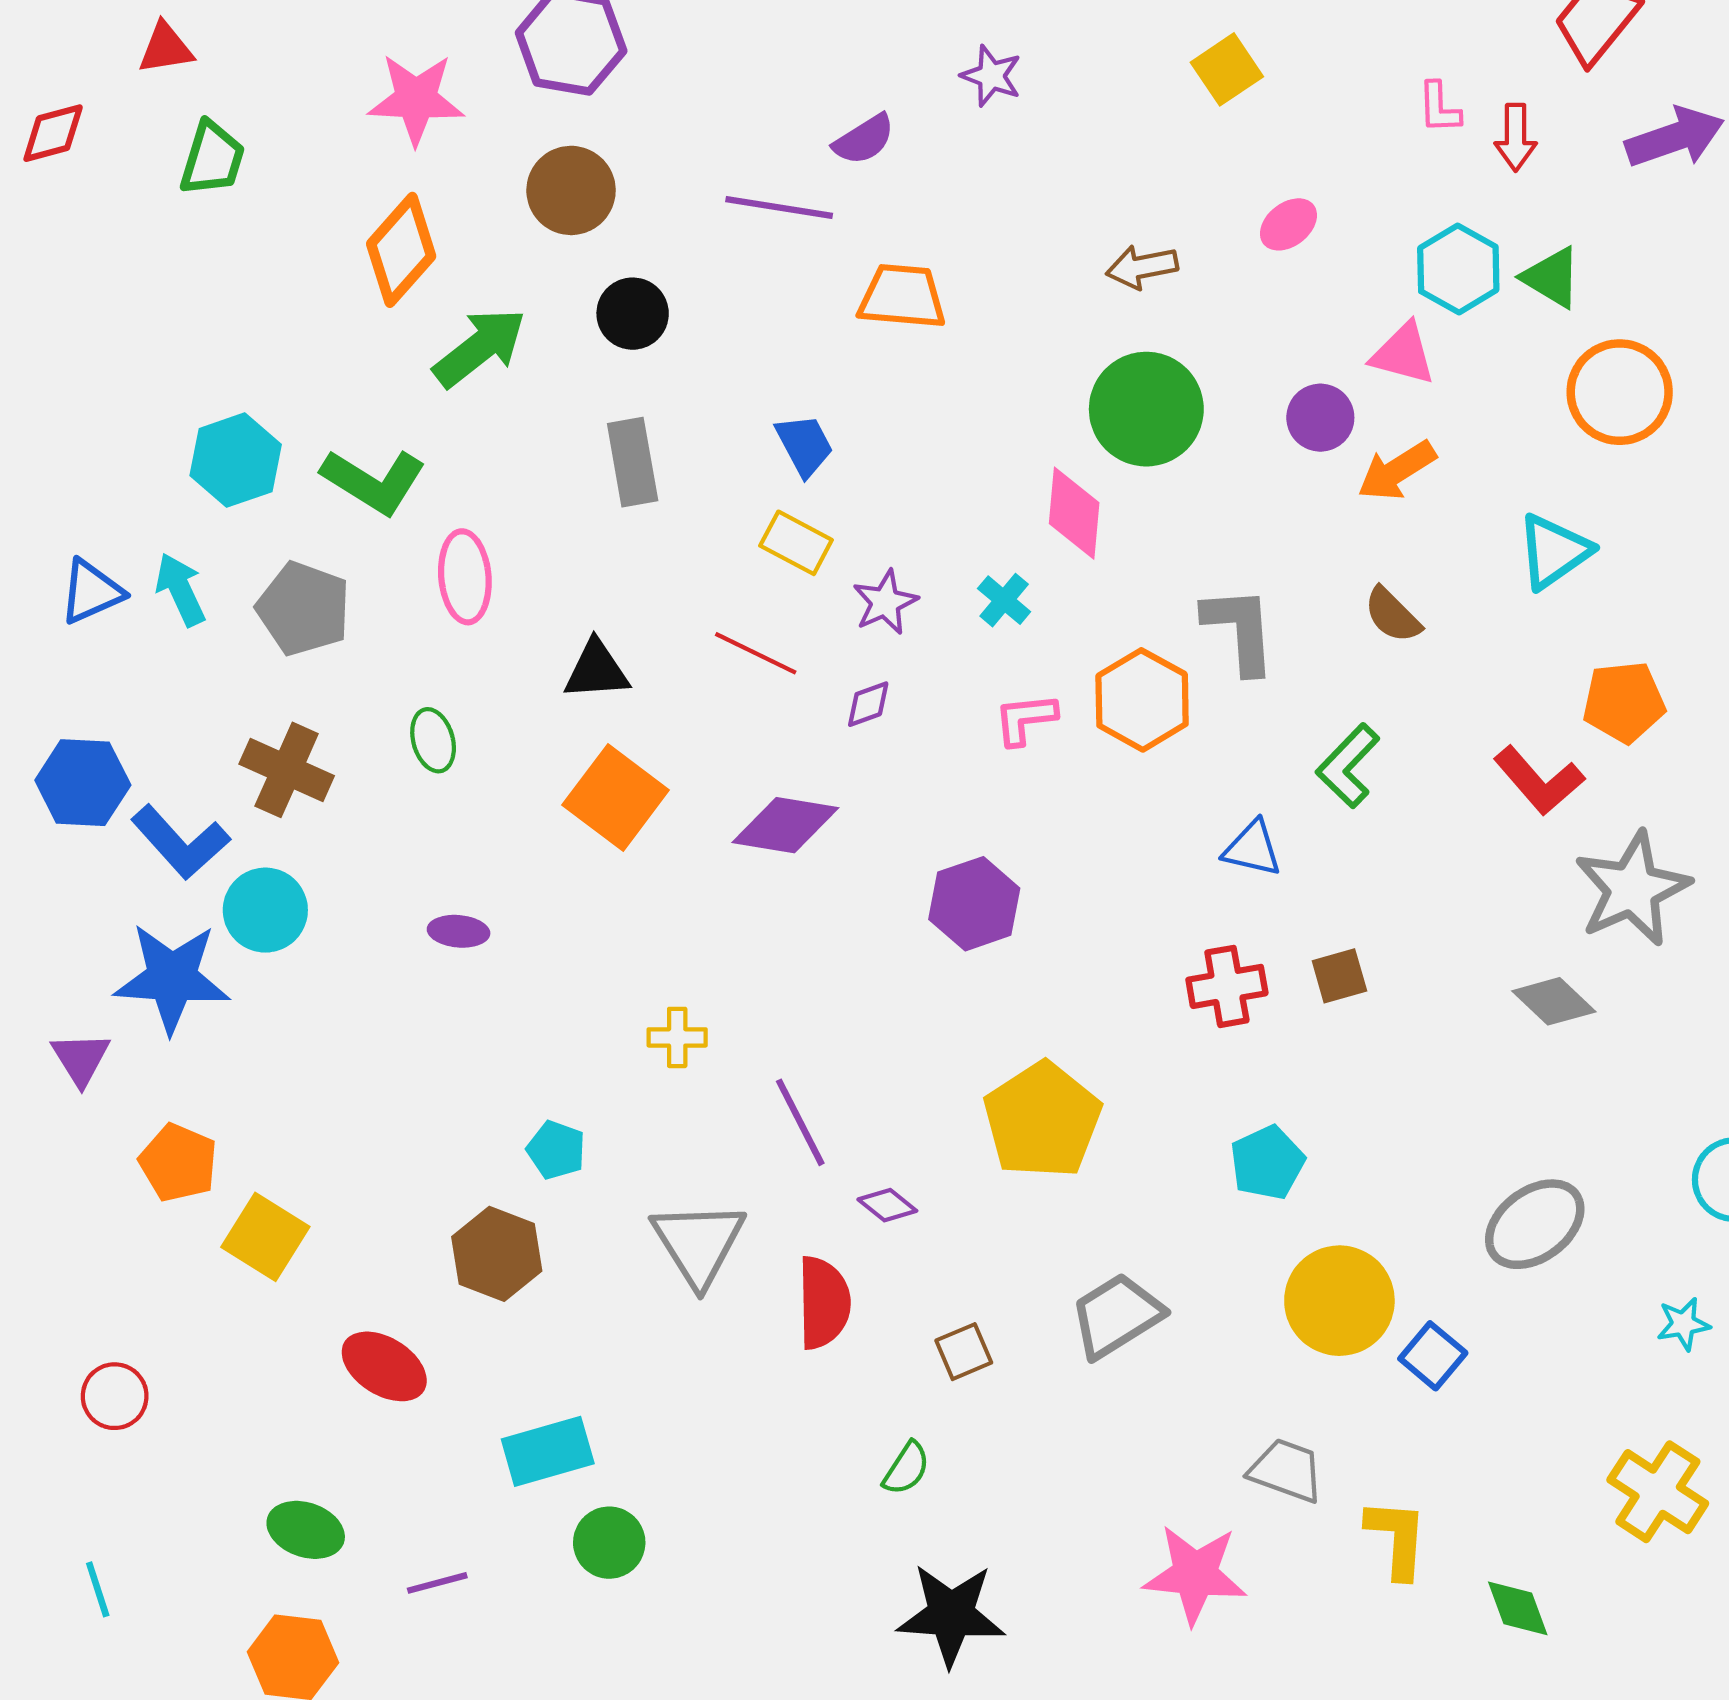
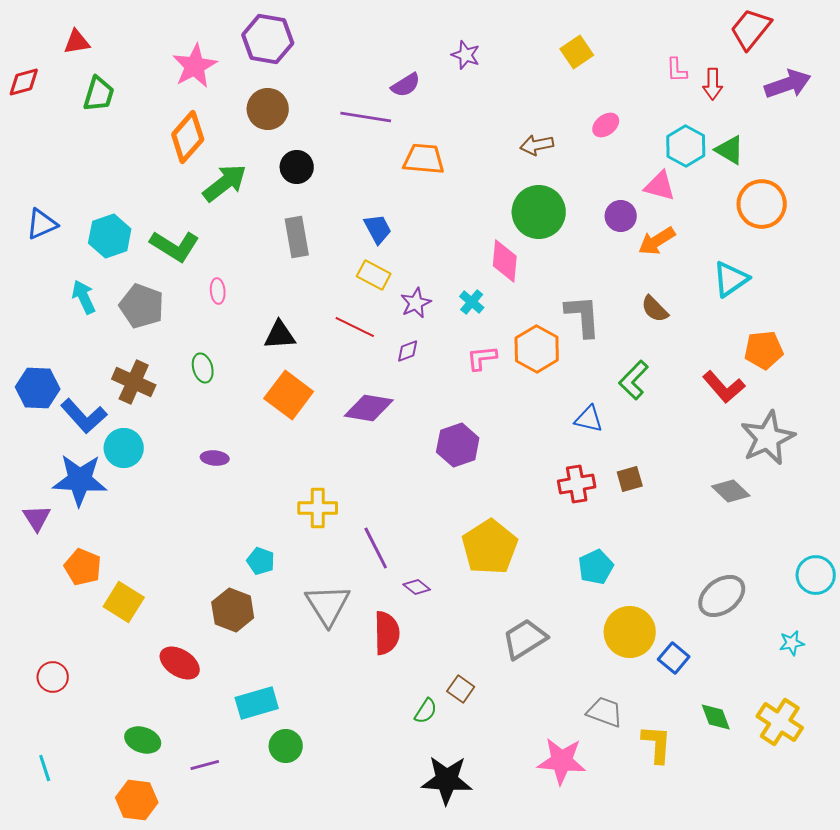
pink star: (416, 99) -> (195, 66), turned -30
pink ellipse: (465, 577) -> (218, 291), size x0.6
blue triangle: (91, 592) -> (42, 224), moved
yellow cross: (677, 1037) -> (318, 508), size x1.4
brown square: (964, 1352) -> (461, 689), moved, turned -32
green diamond: (1518, 1608) -> (716, 717), moved

